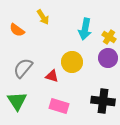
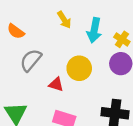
yellow arrow: (43, 17) -> (64, 20), moved
gray semicircle: (23, 68) -> (31, 60), moved

